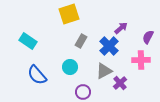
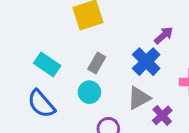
cyan rectangle: (28, 41) -> (47, 64), moved
gray rectangle: (81, 41) -> (97, 63), moved

